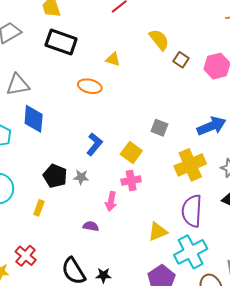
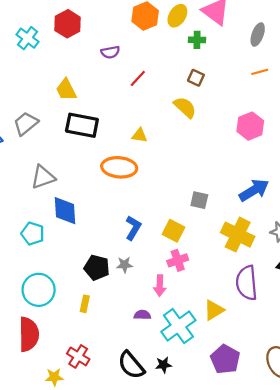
brown square: (181, 60) -> (196, 78), moved
orange ellipse: (90, 86) -> (119, 167), size x1.4
yellow cross: (190, 165) -> (238, 235), turned -32
cyan cross: (191, 252) -> (178, 326), moved

